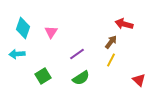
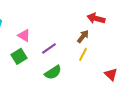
pink triangle: (51, 32) -> (24, 35), moved, turned -32
green square: (43, 76) -> (19, 56), moved

